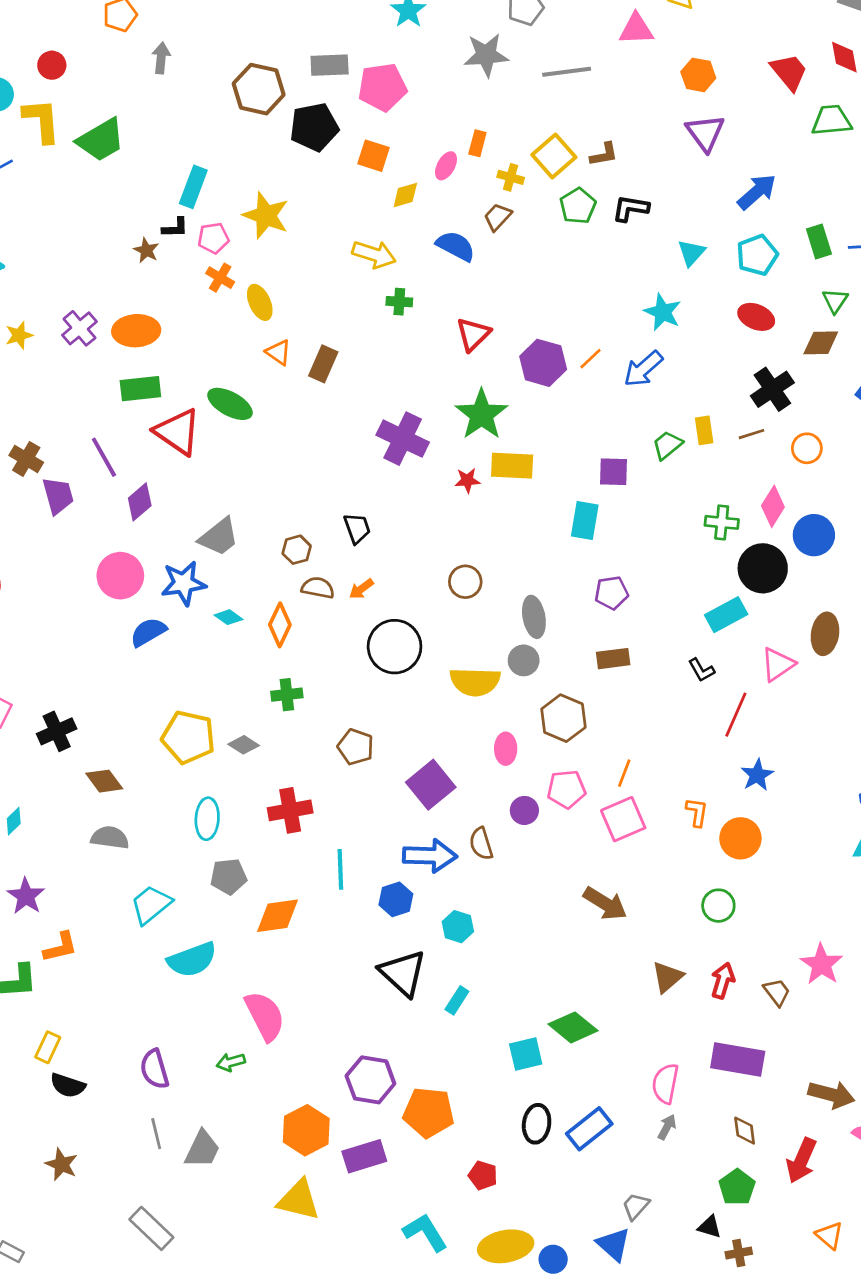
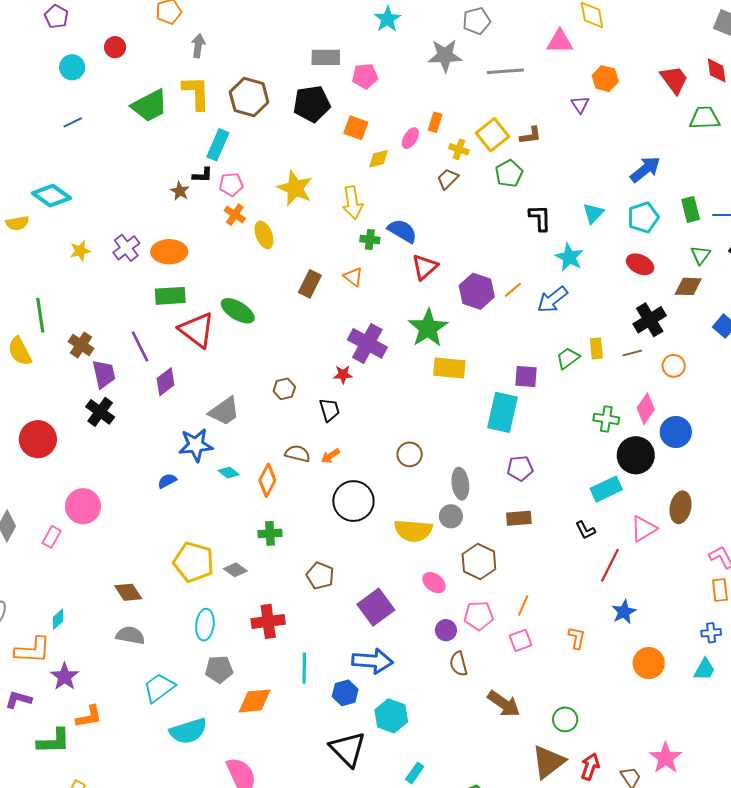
pink pentagon: (382, 87) -> (365, 76), size x0.7
brown hexagon: (259, 89) -> (249, 97), moved
yellow L-shape: (42, 121) -> (196, 93), moved
purple triangle: (705, 133) -> (580, 105), moved, size x0.6
black L-shape: (631, 208) -> (540, 218), moved, turned 76
yellow star: (266, 215) -> (295, 188), moved
blue semicircle: (456, 246) -> (402, 231), moved
yellow arrow: (374, 254) -> (352, 203), turned 60
orange triangle: (278, 352) -> (353, 277), moved
red star: (467, 480) -> (343, 374), moved
cyan rectangle: (585, 521) -> (502, 412), size x1.4
brown hexagon: (297, 550) -> (284, 389), moved
pink circle: (120, 576) -> (83, 506), moved
blue semicircle: (148, 632) -> (167, 481), size x0.7
black cross: (57, 731) -> (100, 412), moved, turned -32
pink ellipse: (506, 749) -> (434, 583), turned -55
pink square: (623, 819) -> (521, 640), size x0.7
orange circle: (740, 838) -> (649, 663), moved
brown semicircle: (481, 844) -> (458, 664), moved
green circle: (718, 906) -> (565, 719), moved
cyan hexagon: (458, 927) -> (391, 716), size x1.4
brown triangle: (667, 977) -> (548, 762), size x1.4
cyan rectangle: (457, 1000) -> (415, 773), moved

